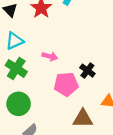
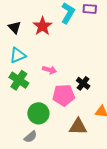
green circle: (19, 104) -> (38, 113), moved

